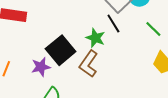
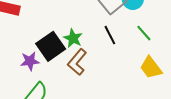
black line: (113, 24) -> (110, 35), moved
green star: (95, 38) -> (73, 38), moved

